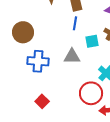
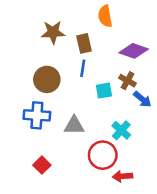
brown circle: (23, 32) -> (47, 79), moved
gray triangle: (72, 56) -> (74, 125), moved

